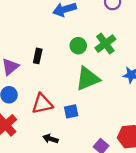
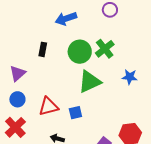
green circle: (78, 46) -> (80, 52), size x1.5
black rectangle: (38, 56) -> (43, 49), moved

